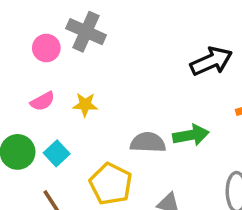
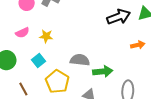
green arrow: (191, 135) -> (103, 71), moved
cyan square: (57, 153) -> (39, 61), moved

